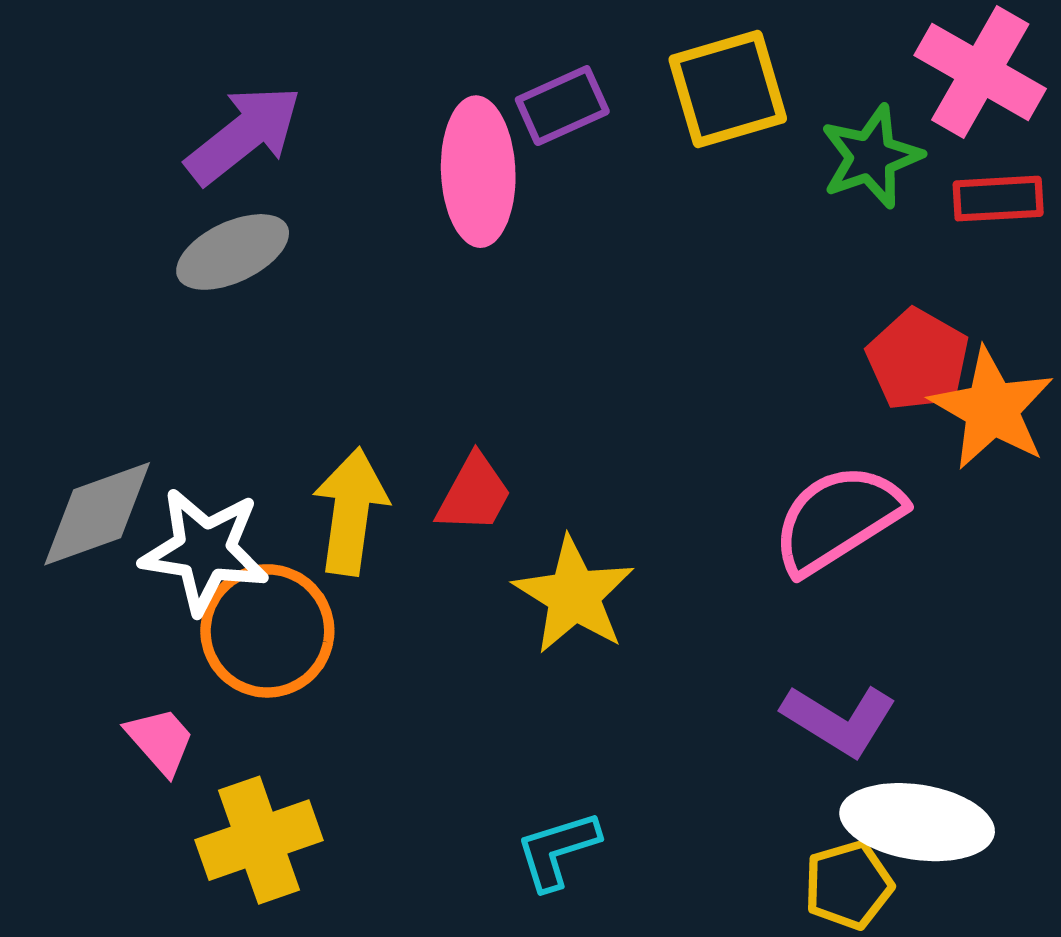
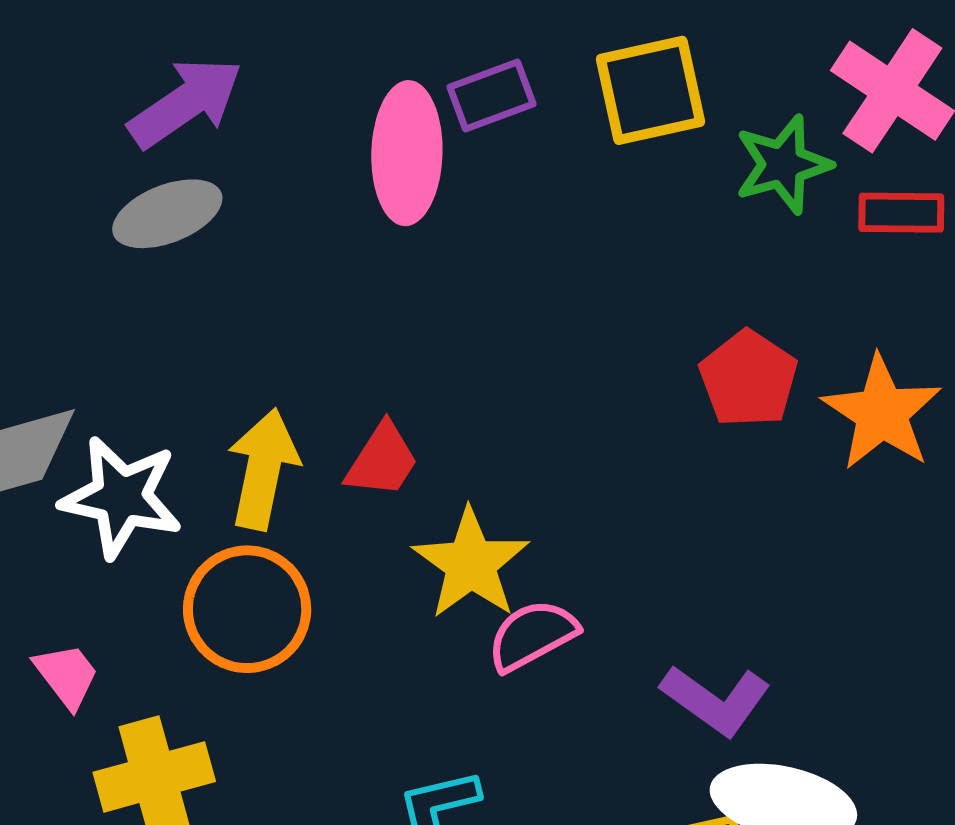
red pentagon: (918, 360) -> (748, 379), moved
pink semicircle: (838, 519) -> (532, 635), moved, size x0.7
orange circle: (267, 631) -> (247, 609), moved

